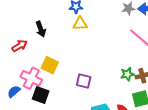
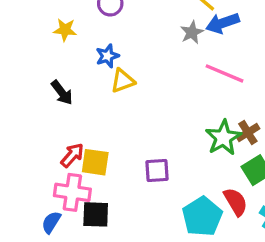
black arrow: (41, 29) -> (62, 93), moved
red arrow: (20, 46) -> (72, 155), moved
green star: (127, 74) -> (223, 138), size x1.5

